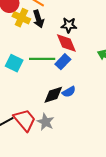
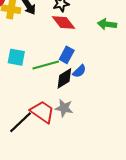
green line: (42, 59) -> (46, 65), moved
blue rectangle: (63, 62) -> (67, 55), moved

